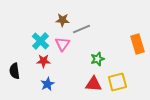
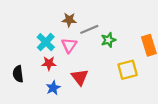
green star: (97, 59) -> (108, 40), moved
yellow square: (117, 82) -> (128, 70), moved
red triangle: (93, 84) -> (80, 77), moved, turned 48

